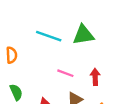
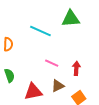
green triangle: (83, 35) -> (71, 19), moved

